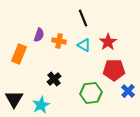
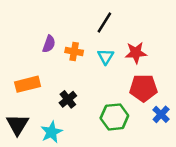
black line: (83, 18) -> (104, 23), turned 54
red star: (108, 42) -> (136, 53), turned 30
cyan triangle: (84, 45) -> (106, 57), turned 32
orange rectangle: (19, 54) -> (28, 84), moved, turned 54

